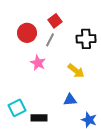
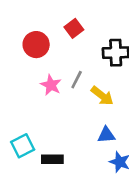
gray line: (50, 40) -> (77, 80), moved
blue triangle: (70, 100) -> (106, 135), moved

